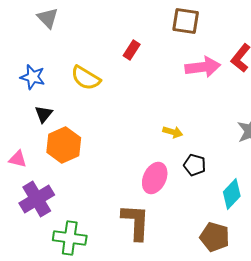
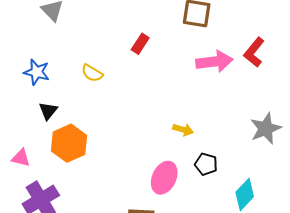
yellow semicircle: (86, 78) -> (92, 73), size x0.7

